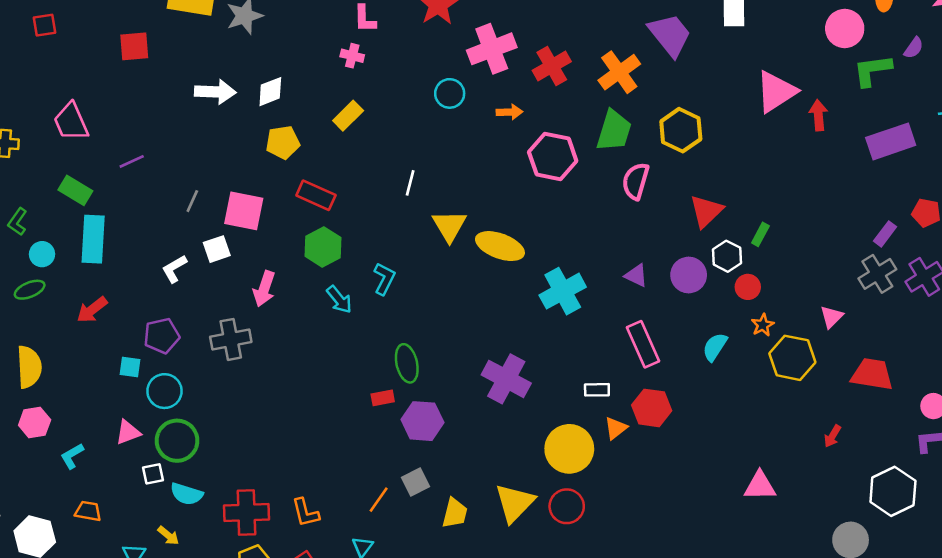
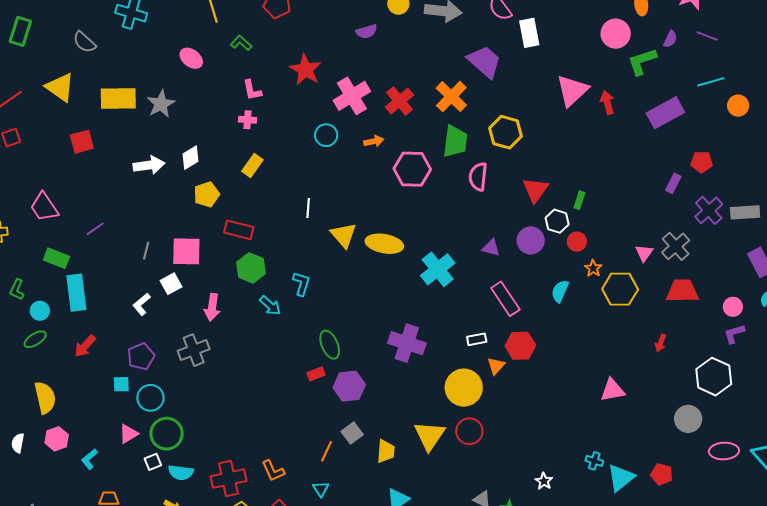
gray cross: (877, 274) -> (676, 246), moved

